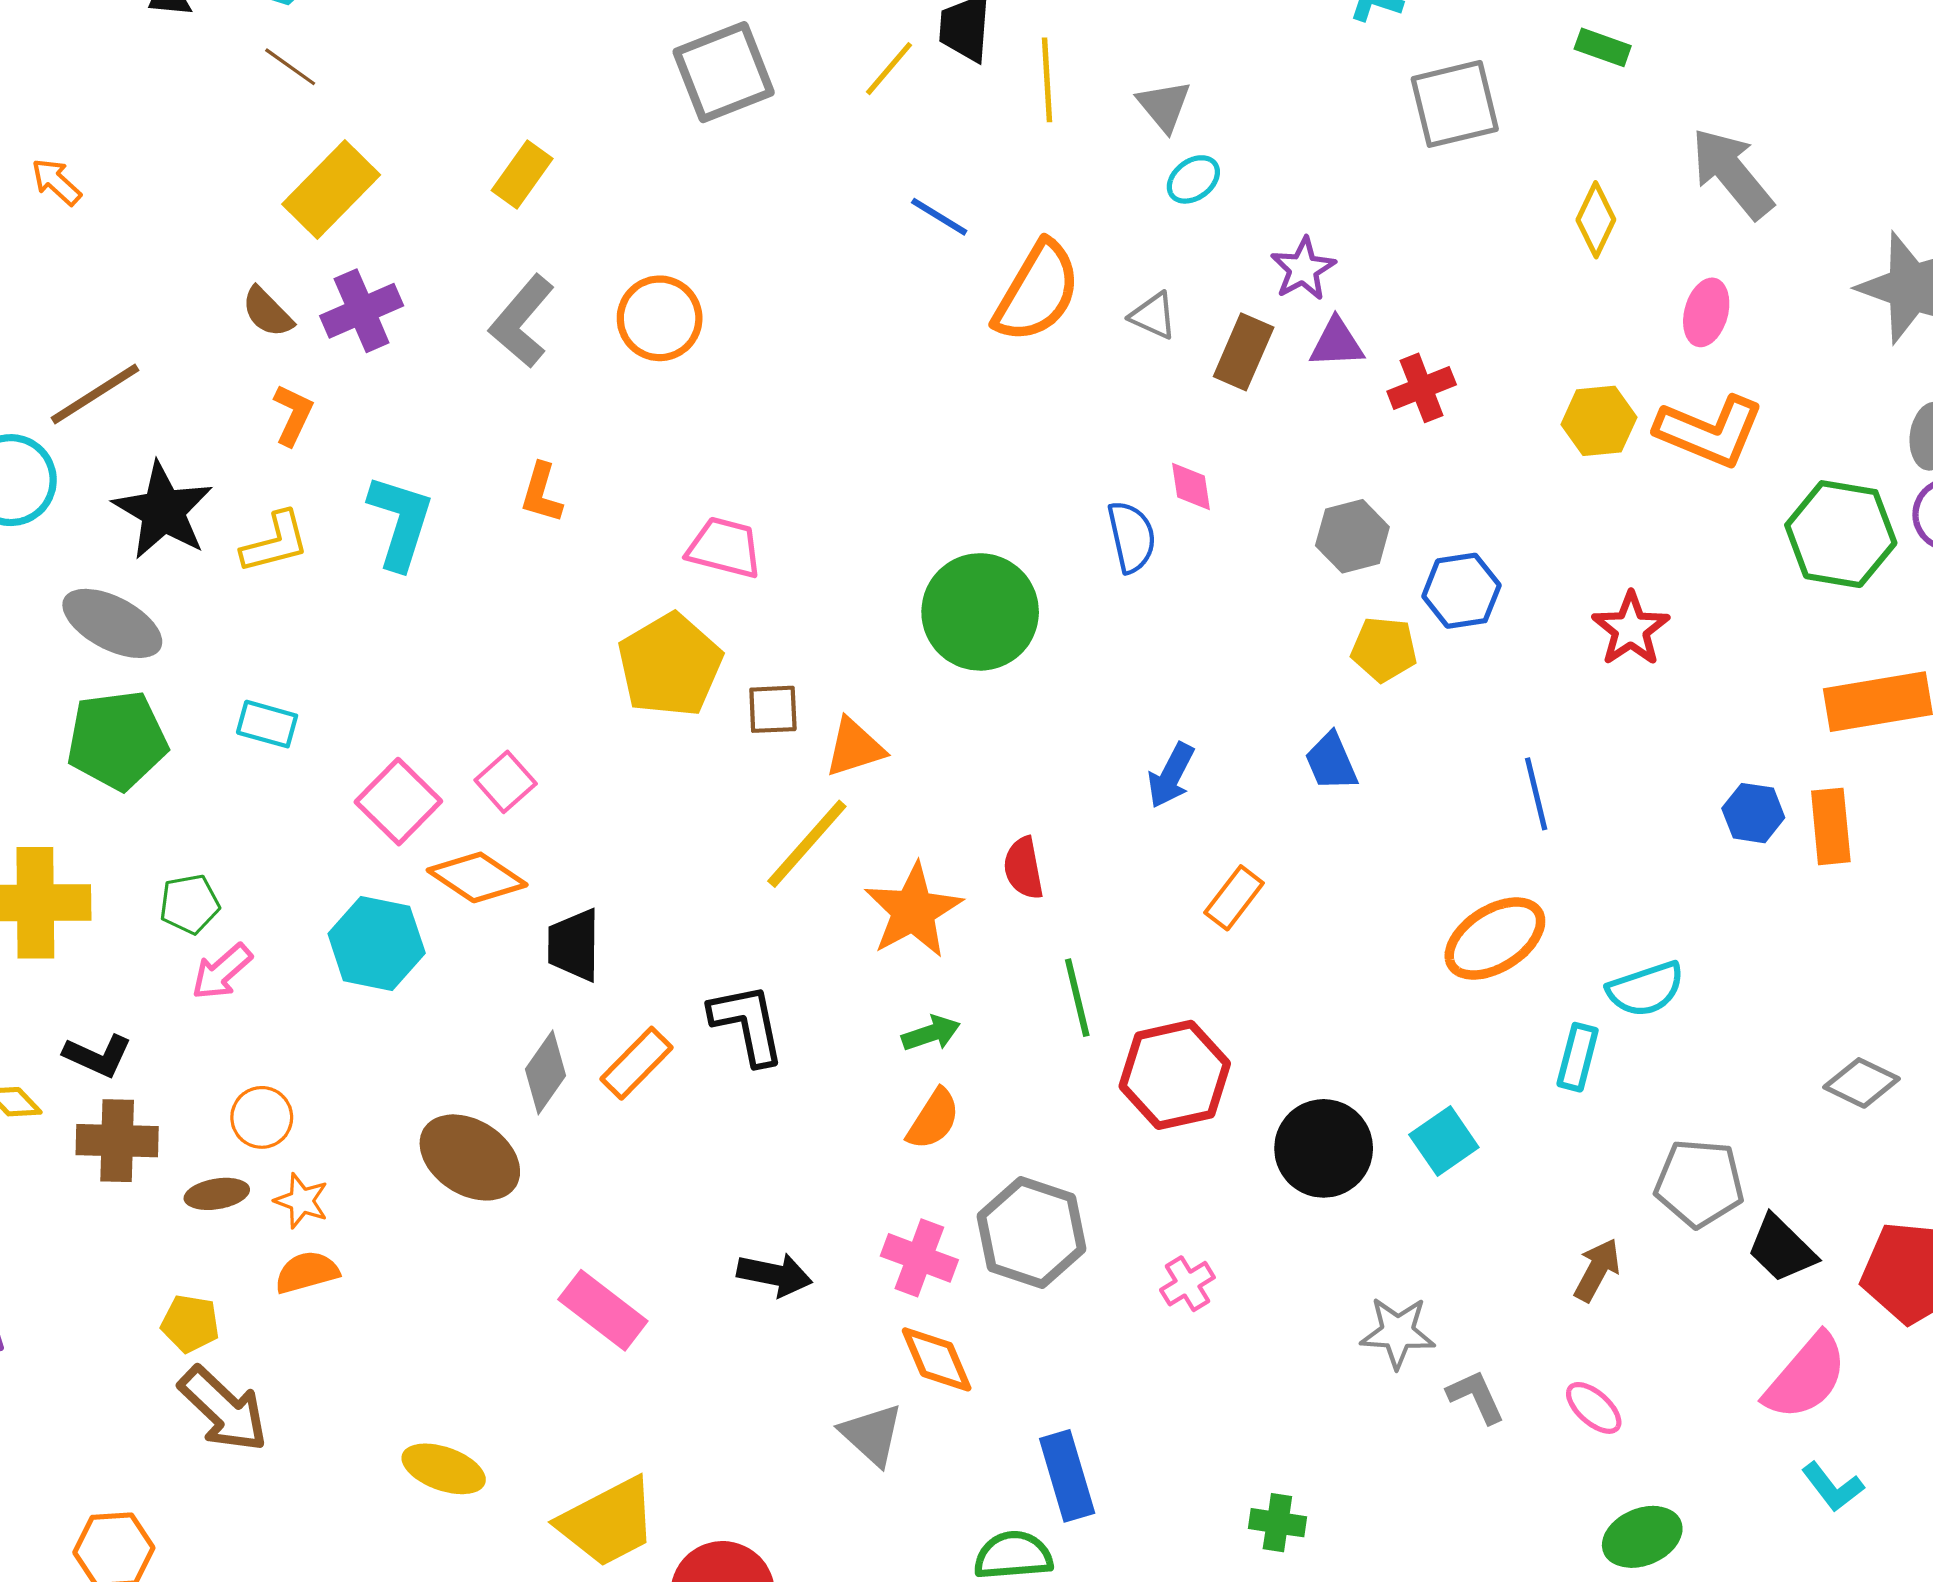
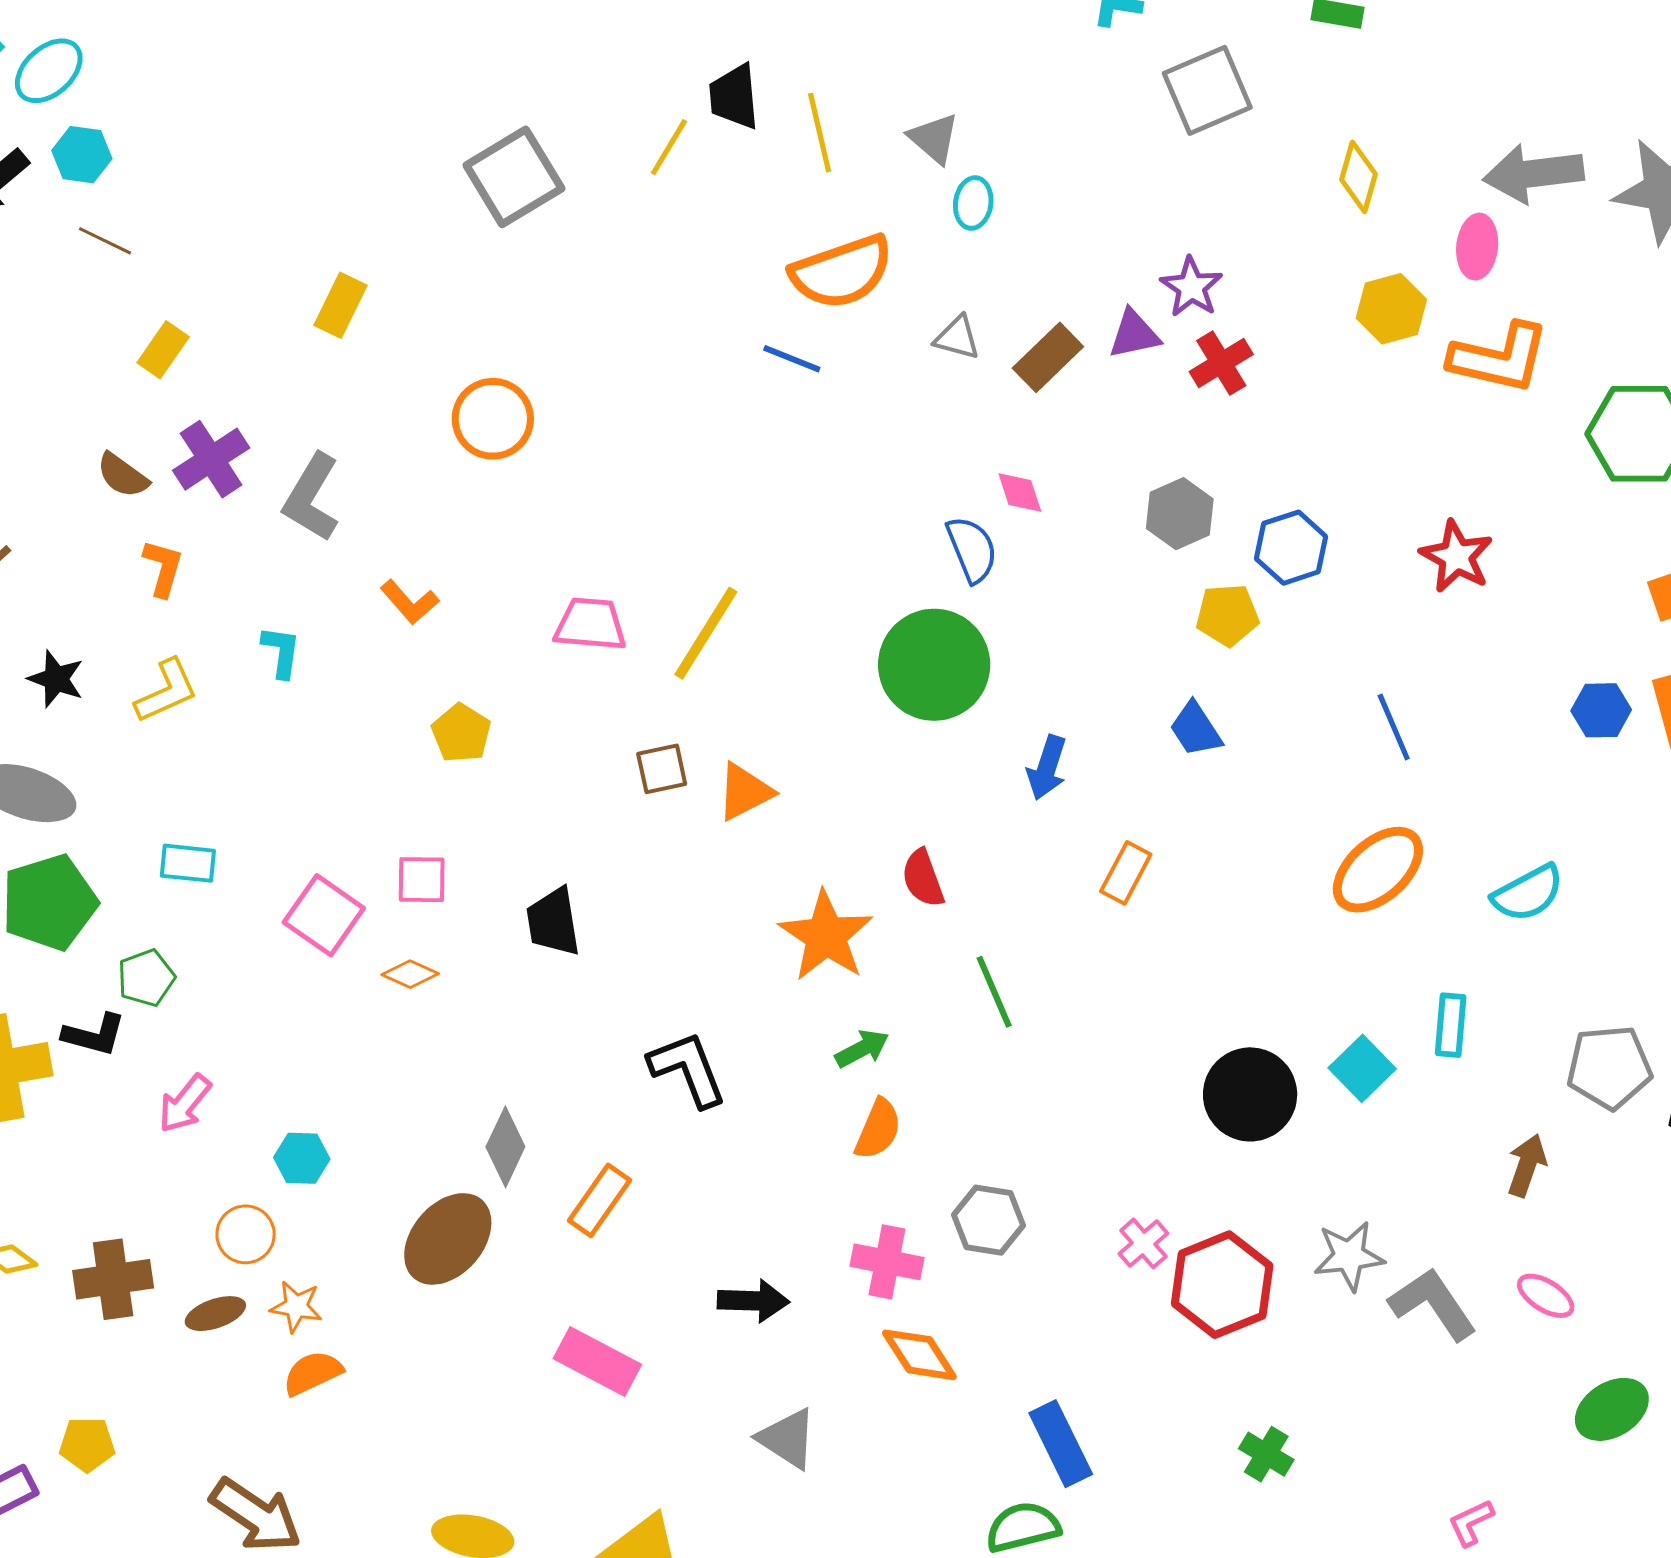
gray arrow: (1732, 173) -> (1533, 173), moved, turned -48
cyan ellipse: (1193, 179) -> (973, 203), turned -36
yellow rectangle: (331, 189) -> (163, 350), size x0.6
blue line: (939, 217) -> (792, 359), moved
purple star: (1303, 269) -> (1191, 287), moved
orange semicircle: (1037, 292) -> (842, 272), moved, turned 50
gray L-shape: (522, 321) -> (312, 497), moved
brown rectangle: (1244, 352) -> (1048, 357), turned 32
yellow hexagon: (1599, 421) -> (1391, 309), moved
orange L-shape: (542, 493) -> (409, 602), turned -48
black star: (163, 511) -> (56, 679), size x0.6
cyan L-shape: (400, 522) -> (281, 652), size x0.6
green circle: (980, 612) -> (934, 665), moved
yellow pentagon: (670, 665) -> (461, 733), moved, size x0.6
pink square: (506, 782) -> (422, 880), turned -38
yellow line: (807, 844) -> (706, 633), moved
orange diamond: (477, 877) -> (410, 974), size x0.6
green pentagon: (189, 904) -> (146, 978), moved
cyan hexagon: (377, 943) -> (302, 1158), moved, size x0.6
black trapezoid: (574, 945) -> (553, 922), moved
black L-shape: (98, 1056) -> (94, 1035), moved
cyan rectangle: (1578, 1057) -> (1451, 1025), moved
orange rectangle: (637, 1063) -> (600, 1200), moved
red hexagon: (1175, 1075) -> (1222, 1285), moved
brown ellipse: (470, 1157) -> (448, 1239), turned -72
gray hexagon: (1032, 1232) -> (988, 1220), size x0.7
yellow pentagon: (190, 1324) -> (87, 1444), moved
gray L-shape: (1476, 1397) -> (1433, 1304), size x1.5
gray triangle: (872, 1434) -> (787, 1439), moved
green cross: (1277, 1523) -> (1266, 1454), turned 32

